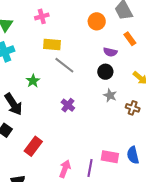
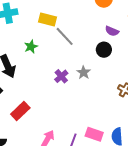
yellow rectangle: (52, 44) -> (47, 19), moved
gray star: (110, 95) -> (84, 73), moved

